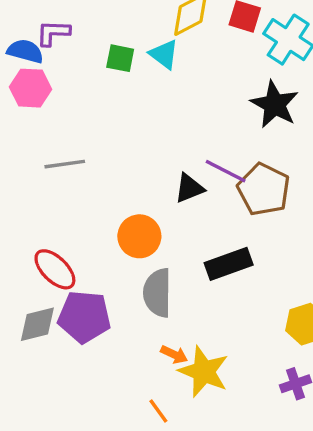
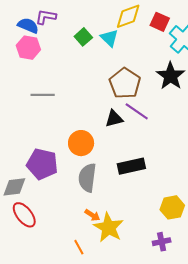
green square: (120, 58) -> (83, 37), turned 30
brown pentagon: (264, 189) -> (125, 83), moved
red ellipse: (55, 269) -> (24, 215), moved
purple pentagon: (84, 317) -> (42, 164), moved

